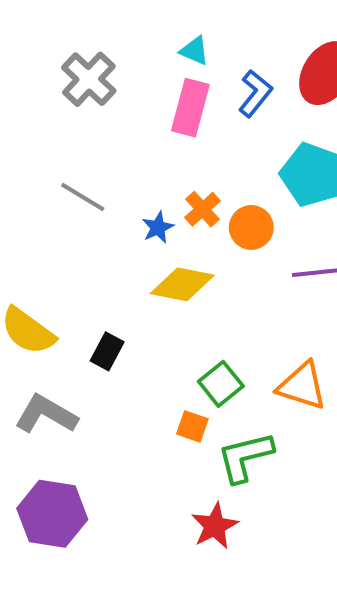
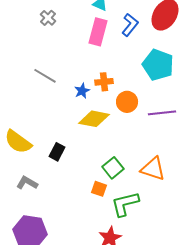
gray cross: (89, 79) -> (48, 18), size x0.6
orange cross: (203, 209) -> (104, 82), turned 36
orange circle: (251, 227) -> (127, 102), moved
gray L-shape: (46, 414) -> (27, 183), size x0.7

